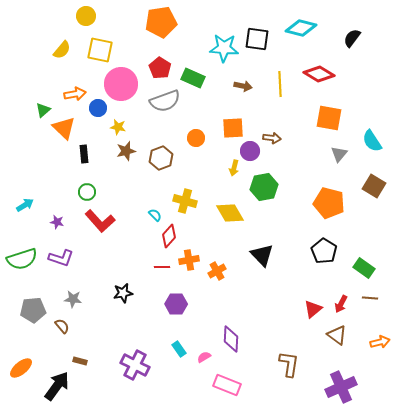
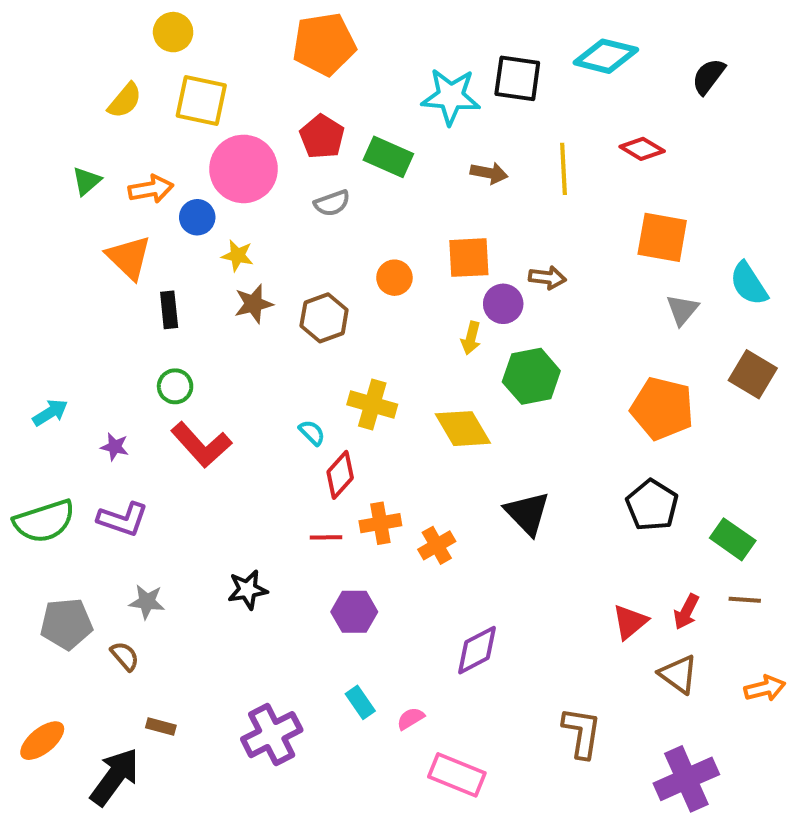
red diamond: (319, 74) -> (642, 149), size x0.7
gray semicircle: (165, 101) -> (332, 203), size x0.6
green triangle: (43, 110) -> (86, 181), moved
purple diamond: (231, 339) -> (477, 650), moved, turned 60
purple cross: (135, 365) -> (272, 735), turned 36

